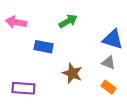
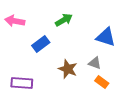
blue rectangle: (44, 47) -> (41, 44), turned -48
gray triangle: (108, 63) -> (95, 63), moved

